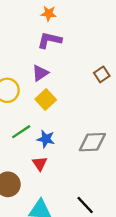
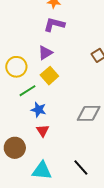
green line: (21, 132) -> (27, 91), moved
blue star: (46, 139) -> (39, 110), moved

